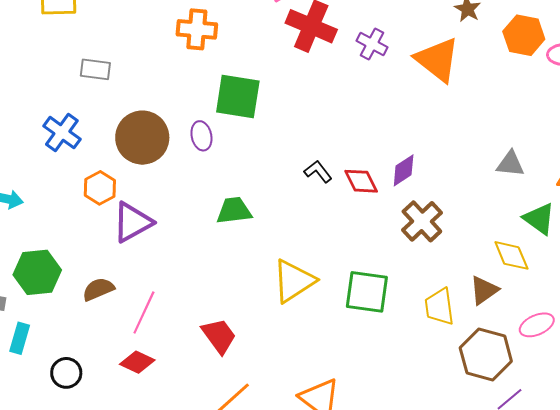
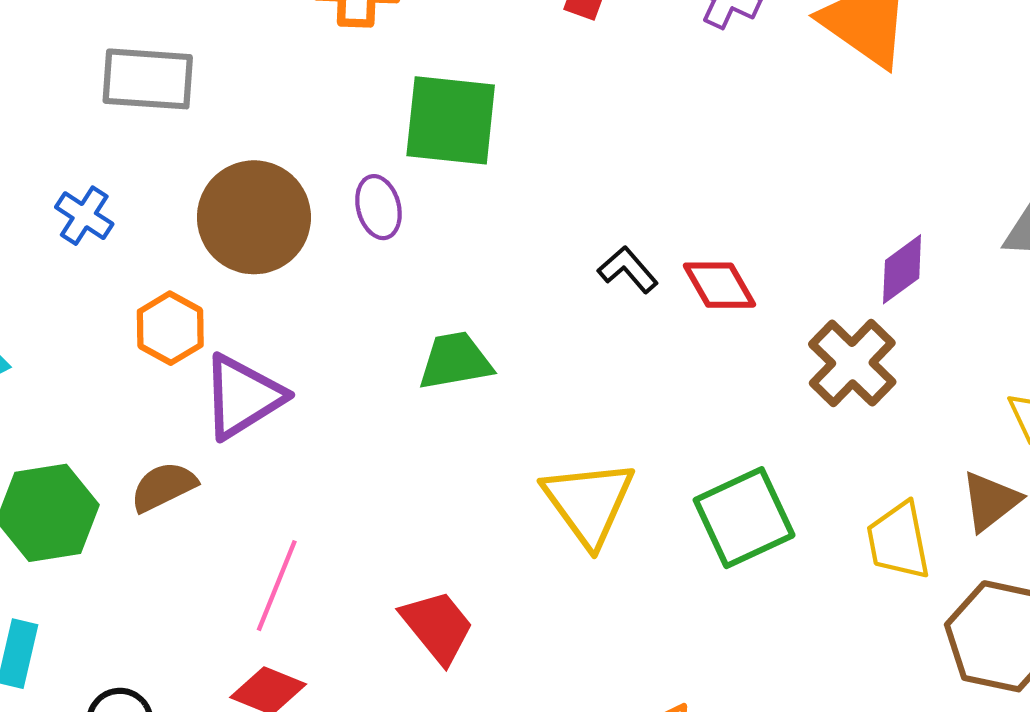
gray rectangle: (95, 69) -> (148, 79), size x1.4
blue cross: (62, 133) -> (84, 216), size x0.7
purple diamond: (404, 170) -> (902, 269), moved
yellow triangle: (294, 281) -> (589, 503), turned -30
brown semicircle: (98, 289) -> (164, 487), moved
green square: (367, 292) -> (744, 518), turned -30

